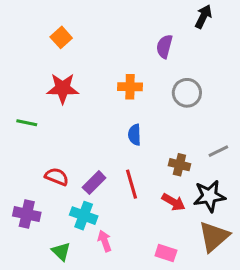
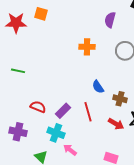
orange square: (61, 37) -> (41, 14), turned -32
red star: (63, 88) -> (16, 23), moved
blue semicircle: (135, 135) -> (98, 87), moved, turned -32
pink arrow: (105, 241) -> (70, 150), turned -32

